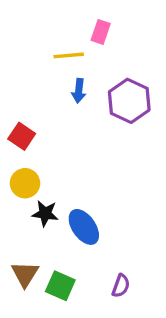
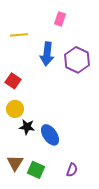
yellow line: (69, 55) -> (19, 35), moved
blue arrow: (79, 91) -> (47, 54), size x1.6

